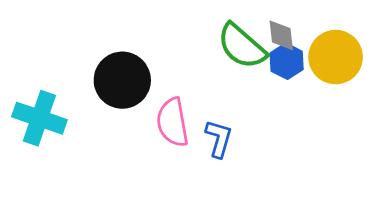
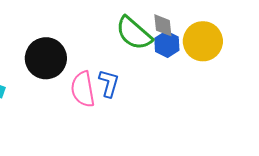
blue L-shape: (219, 139) -> (109, 83), moved

